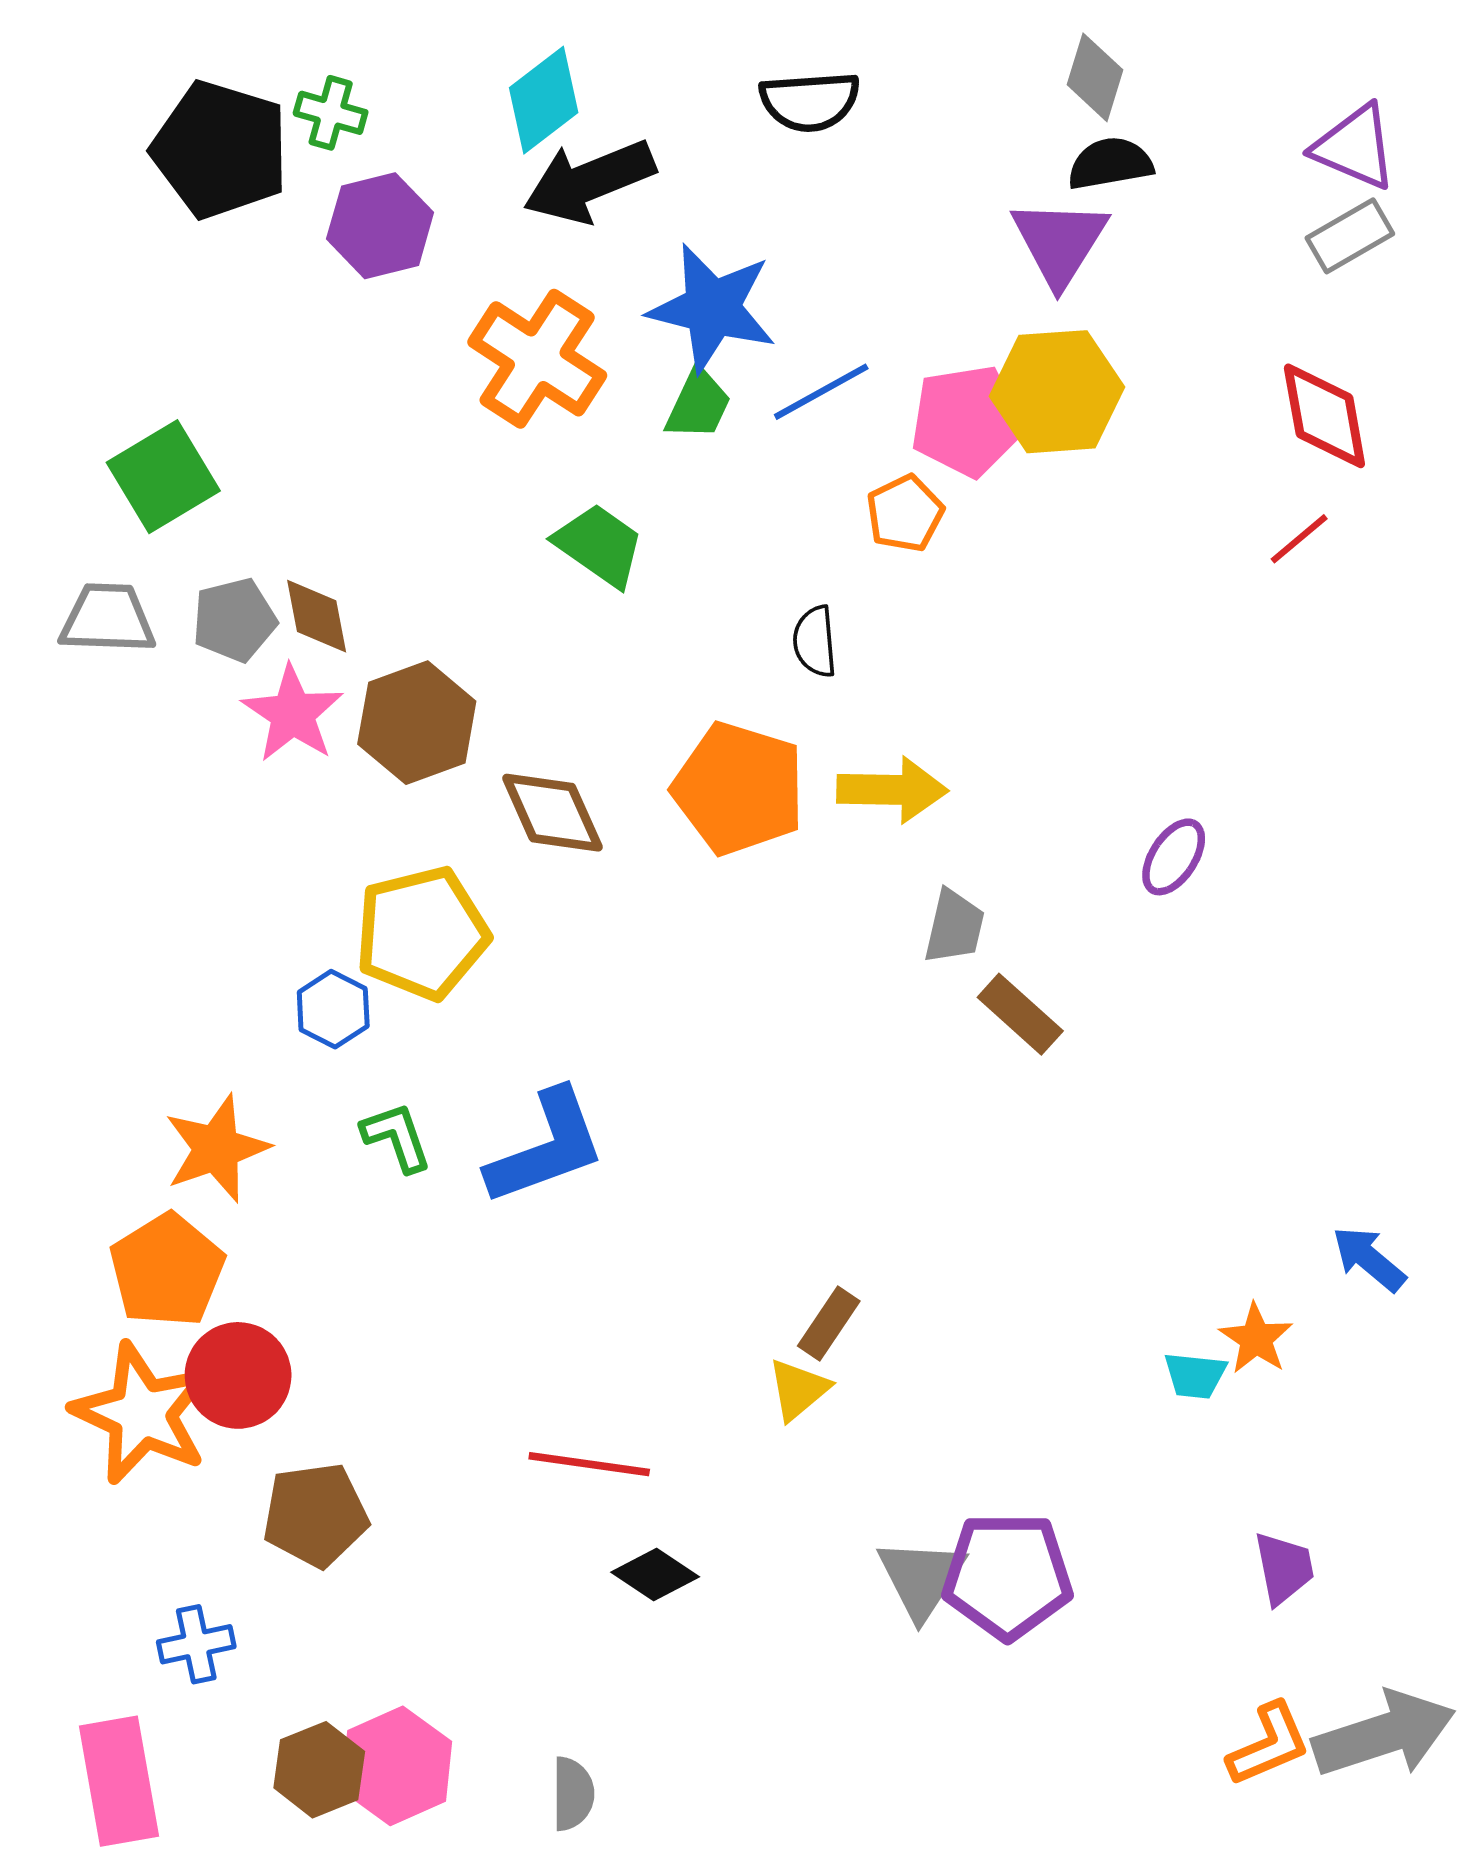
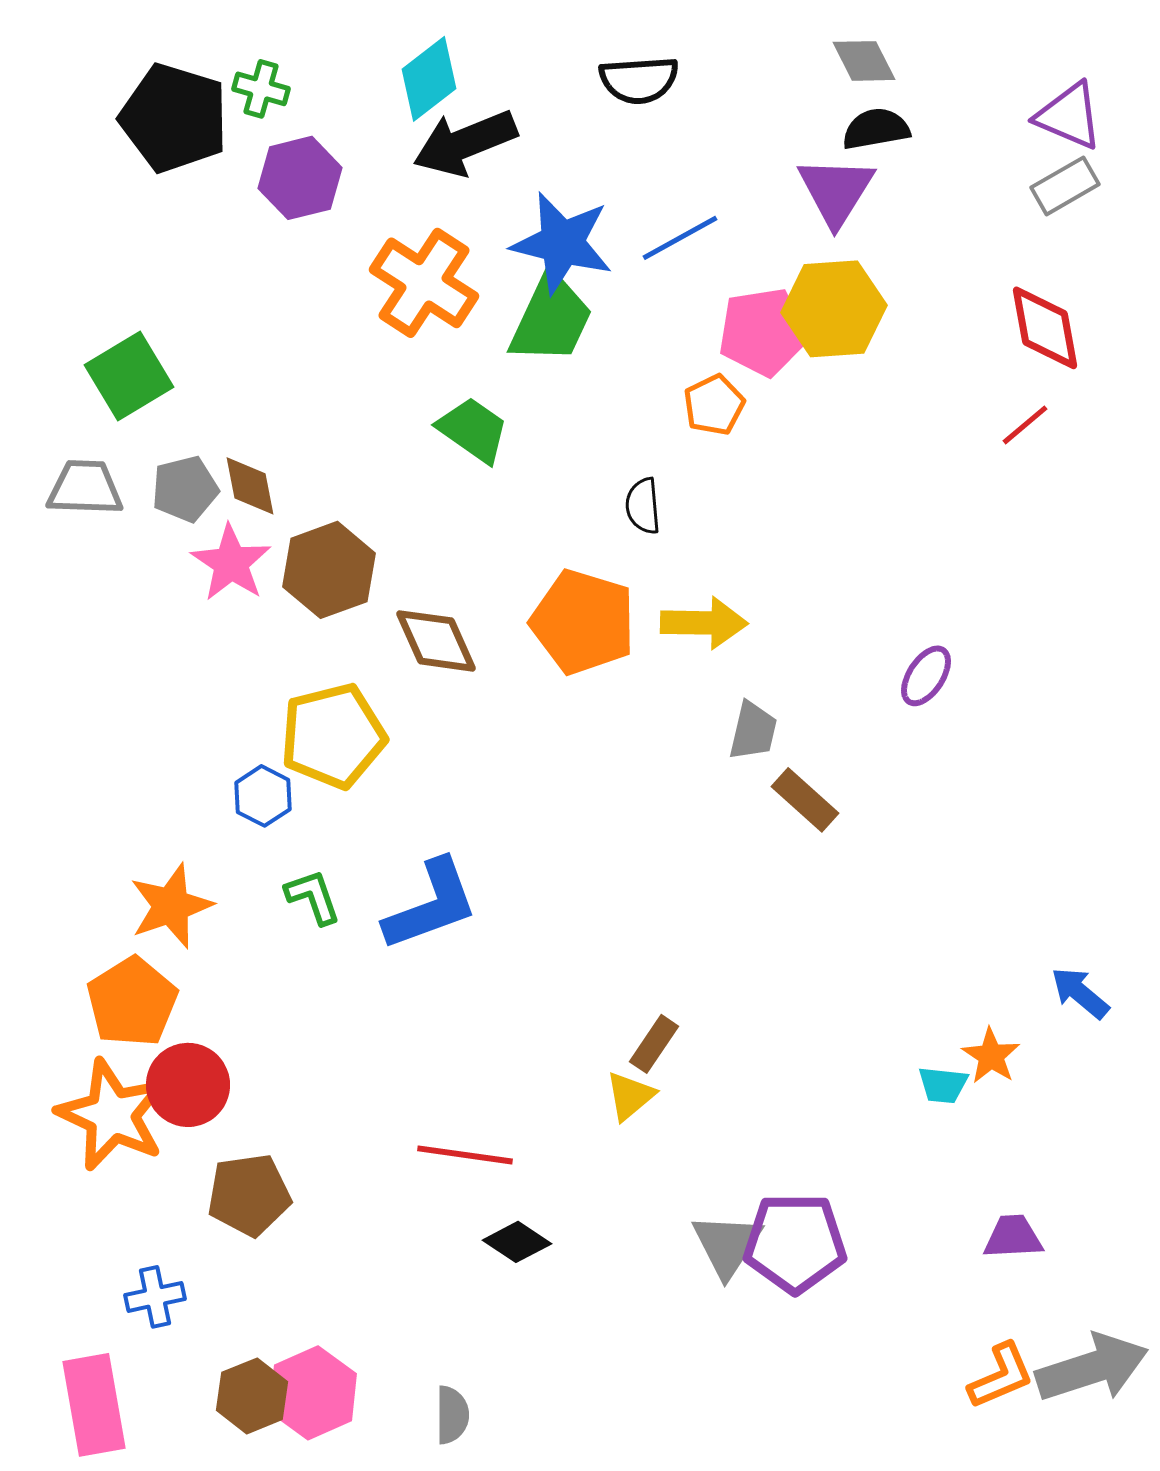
gray diamond: (1095, 77) -> (864, 61), turned -44
blue line: (821, 392) -> (680, 238), moved
green trapezoid: (698, 404) -> (551, 319), size x1.6
purple trapezoid: (1284, 1568) -> (1013, 1237), turned -82

